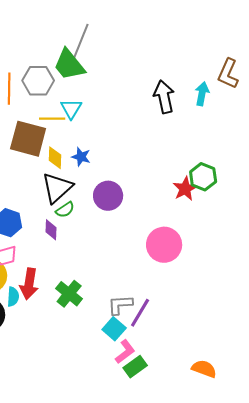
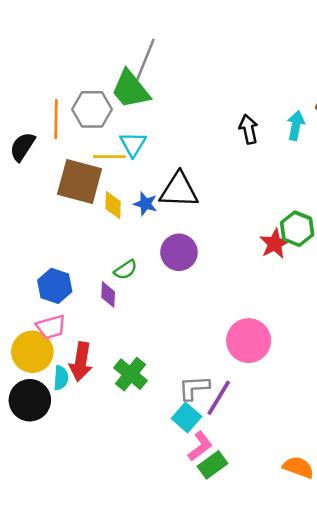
black arrow: (164, 97) -> (249, 129), size x0.7
black triangle: (57, 188) -> (179, 190), moved, turned 44
pink circle: (164, 245) -> (249, 341), moved

